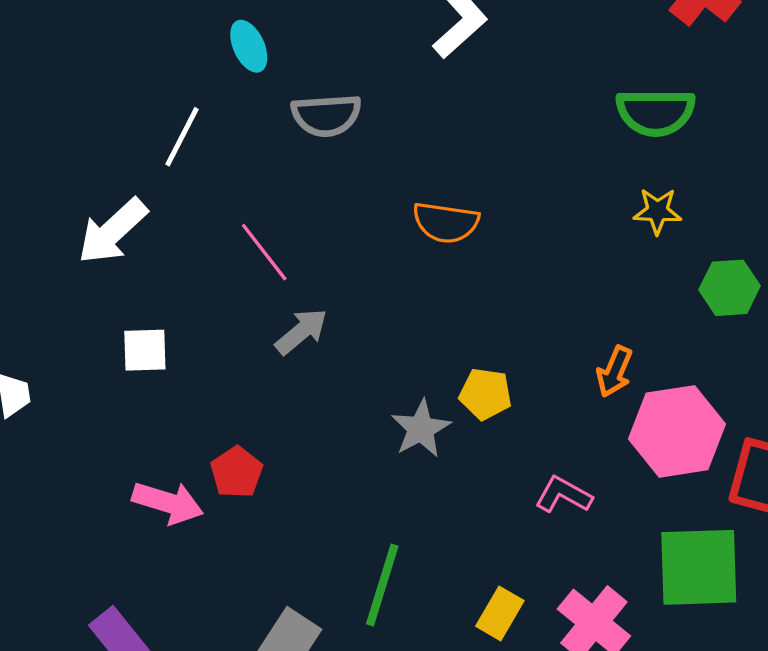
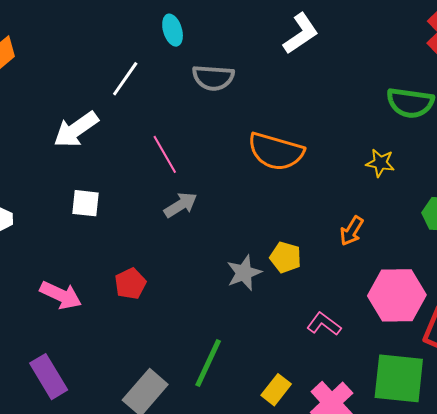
yellow star: (657, 211) -> (380, 163), moved
orange semicircle: (446, 222) -> (276, 152), size x1.4
orange arrow: (615, 372) -> (352, 231), moved
pink arrow: (168, 503) -> (61, 295), moved

